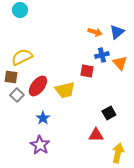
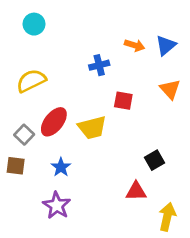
cyan circle: (20, 10) -> (34, 24), moved
blue cross: (102, 55) -> (99, 65), moved
brown square: (11, 77) -> (16, 166), moved

